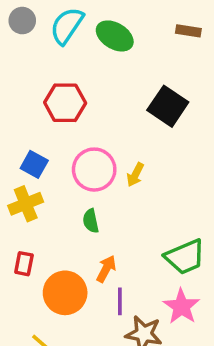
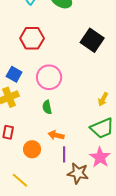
yellow arrow: (135, 175) -> (103, 99), moved
orange arrow: (106, 269) -> (56, 135), turned -105
orange circle: (65, 293) -> (32, 149), size x0.7

